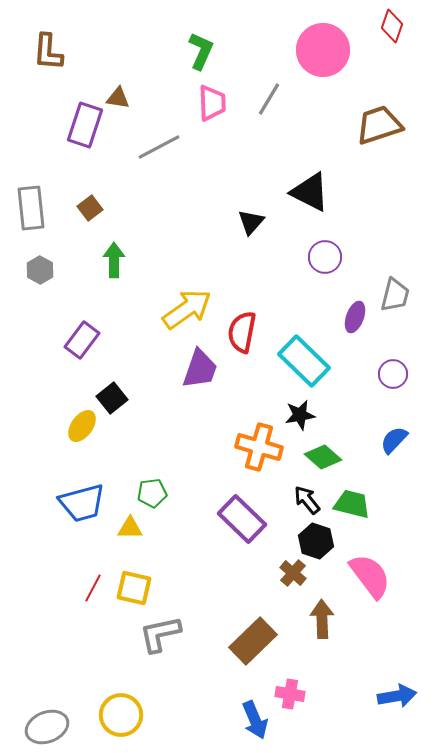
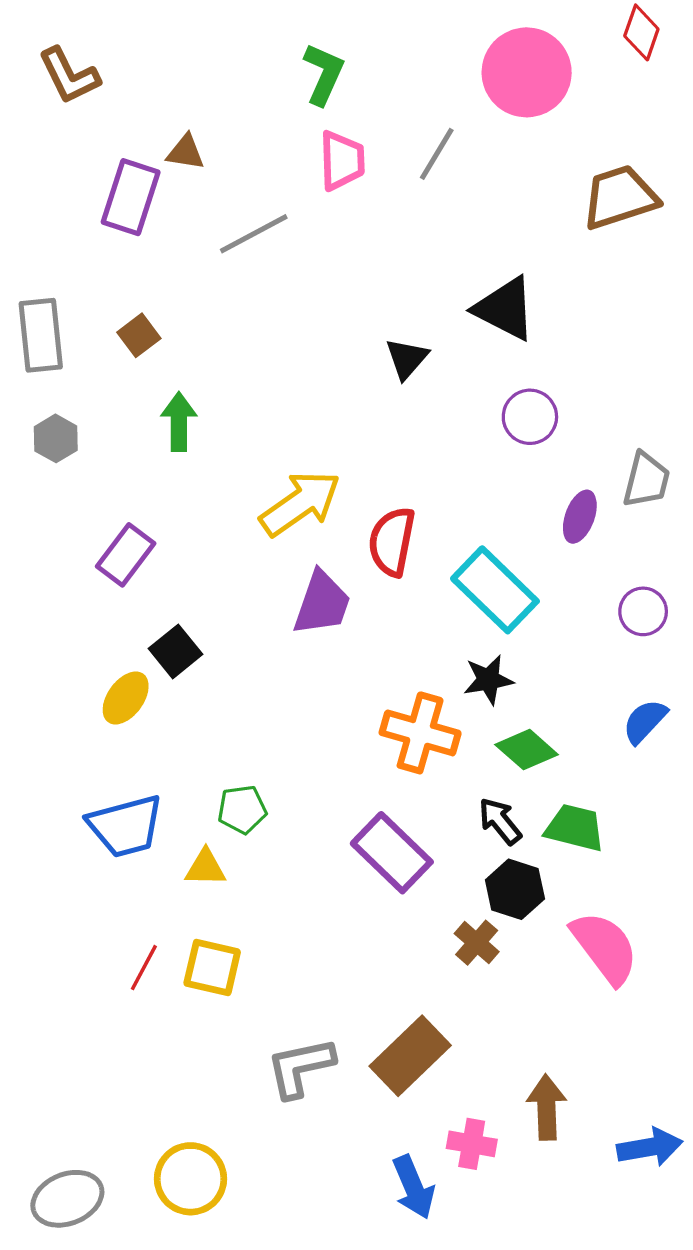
brown L-shape: (48, 52) -> (69, 76), turned -30
brown arrow: (322, 619) -> (547, 1107), moved
gray L-shape: (160, 634) -> (300, 1067), moved

